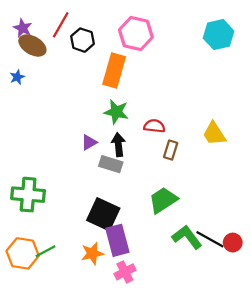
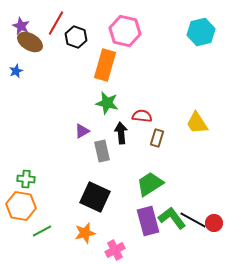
black arrow: (118, 145) -> (121, 133), moved
gray rectangle: (111, 164) -> (102, 151), turned 60
green cross: (28, 195) -> (26, 179), size x0.6
purple rectangle: (117, 240) -> (148, 221), moved
orange hexagon: (23, 253) -> (21, 206), moved

